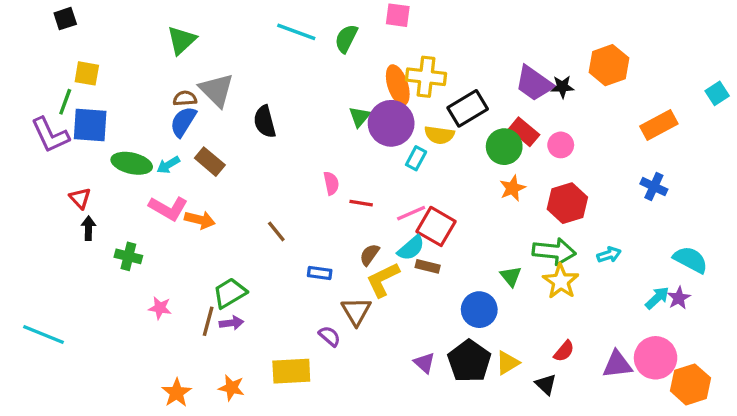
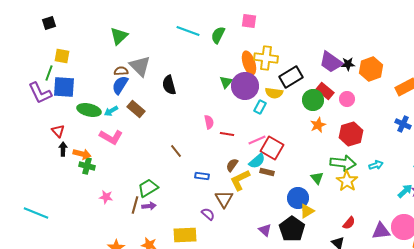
orange hexagon: (609, 65) -> (371, 69), moved
orange arrow: (200, 220) -> (82, 154), moved
yellow triangle: (508, 363) -> (307, 211), moved

